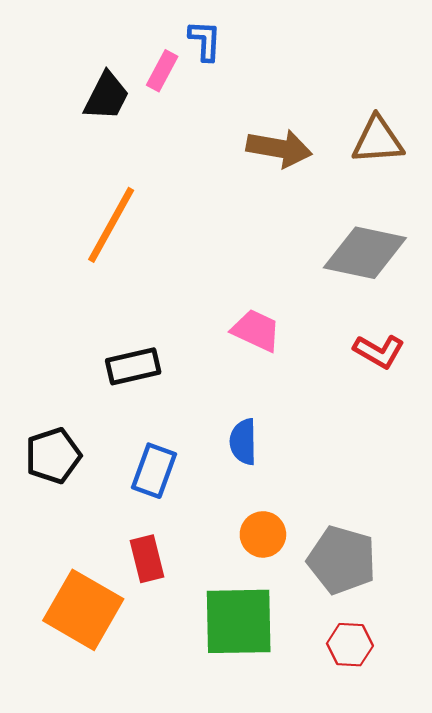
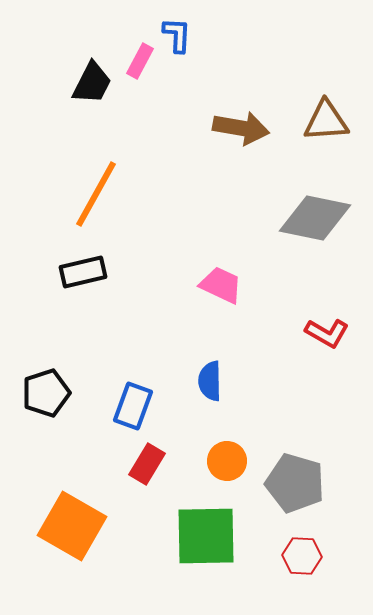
red L-shape: (379, 351) -> (327, 333), moved
black rectangle: (133, 366) -> (83, 272), moved
red rectangle: (147, 559) -> (147, 464), moved, turned 45

